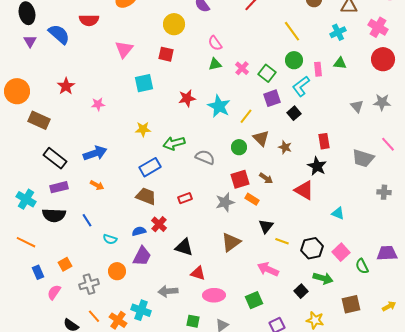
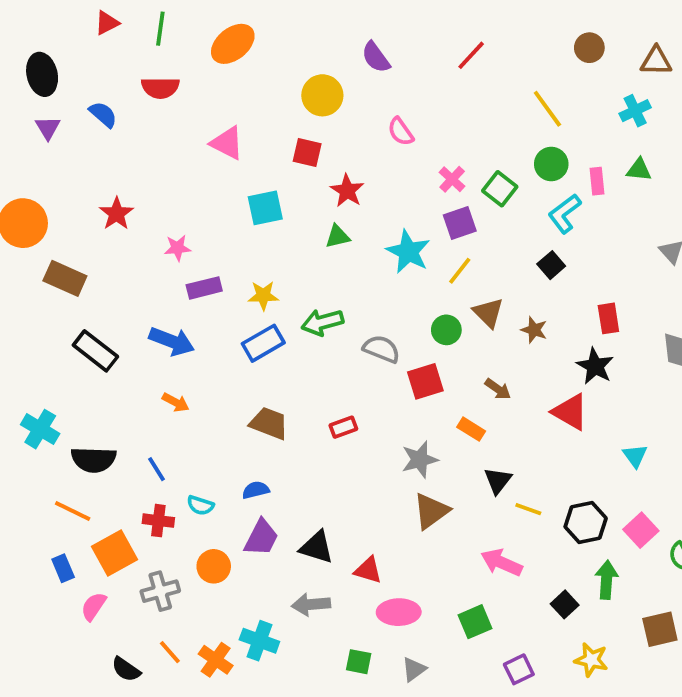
blue semicircle: (59, 34) -> (103, 114), size x0.7
pink triangle: (124, 49) -> (227, 143), turned -42
green triangle: (215, 64) -> (338, 236), moved
red star: (187, 98) -> (347, 191), moved, turned -30
purple square: (272, 98) -> (460, 223), moved
blue arrow: (95, 153) -> (172, 341), turned 40
blue rectangle: (150, 167) -> (263, 343), moved
red square: (240, 179) -> (425, 381), moved
purple rectangle: (59, 187) -> (204, 288), moved
gray star: (225, 202) -> (420, 460), moved
cyan triangle: (338, 213) -> (635, 456), turned 32
red cross: (159, 224) -> (158, 521), moved, turned -35
orange line: (26, 242) -> (73, 511), moved
black triangle: (184, 247) -> (317, 547), moved
orange square: (65, 264) -> (115, 553), size x1.6
green arrow: (323, 278) -> (607, 580), turned -102

